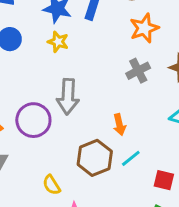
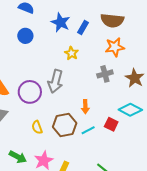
yellow star: (58, 42) -> (71, 53), moved
red square: (164, 180) -> (111, 124), moved
yellow semicircle: (52, 185) -> (37, 127), moved

